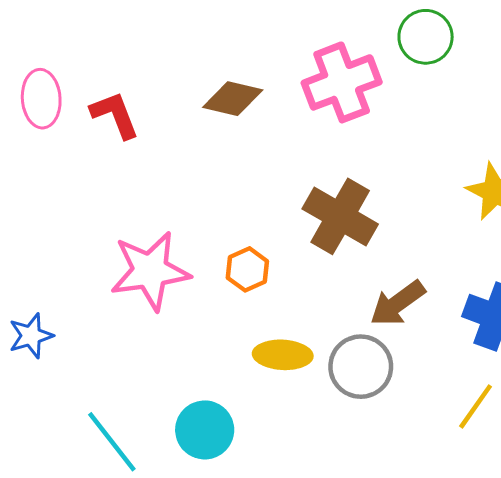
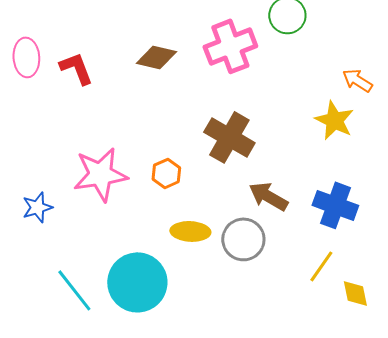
brown arrow: (398, 303) -> (268, 196), turned 66
blue star: (31, 336) -> (37, 207), moved
cyan circle: (205, 430) -> (137, 282), size x1.5

